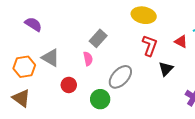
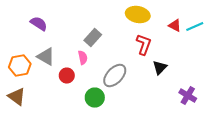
purple semicircle: (33, 24) -> (39, 24), moved
red triangle: (181, 41) -> (175, 26), moved
red circle: (69, 85) -> (67, 76), moved

